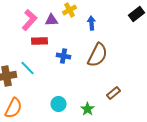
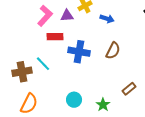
blue arrow: (92, 23) -> (107, 19), turned 112
brown semicircle: (98, 55) -> (113, 51), size x0.7
blue cross: (64, 56) -> (79, 52), size x1.5

